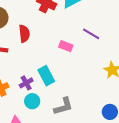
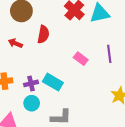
purple line: (91, 34) -> (109, 54), turned 36
cyan rectangle: (46, 76) -> (53, 82), turned -48

